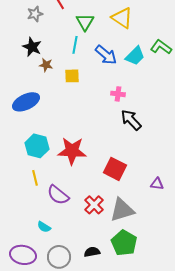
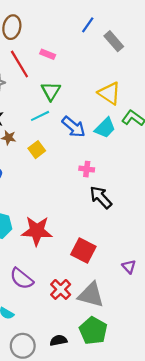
yellow triangle: (122, 18) -> (109, 93), moved
cyan line: (75, 45) -> (40, 116), turned 54
yellow square: (72, 76) -> (37, 150), turned -35
purple triangle: (157, 184) -> (129, 267), turned 40
gray triangle: (122, 210) -> (91, 295), turned 32

